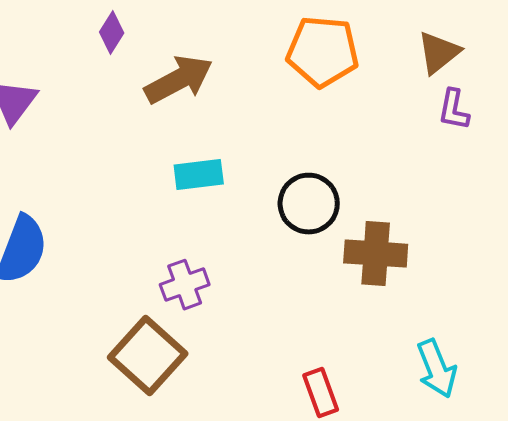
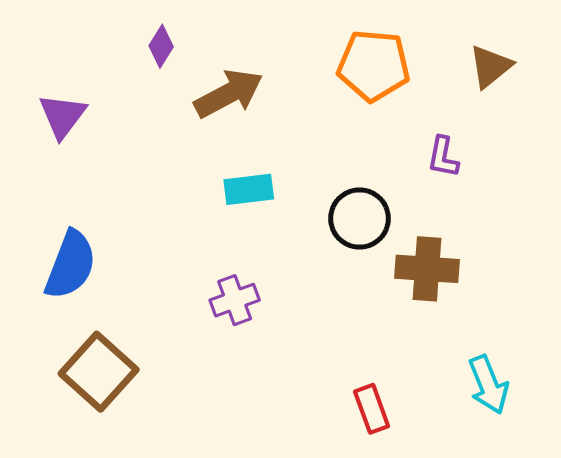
purple L-shape: (454, 110) -> (443, 157), moved
brown square: (148, 356) -> (99, 372), moved

